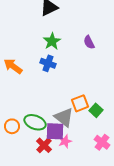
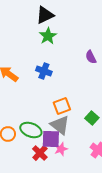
green star: (52, 41) -> (48, 36), moved
purple semicircle: (89, 42) -> (91, 57), moved
orange square: (80, 103) -> (62, 106), moved

